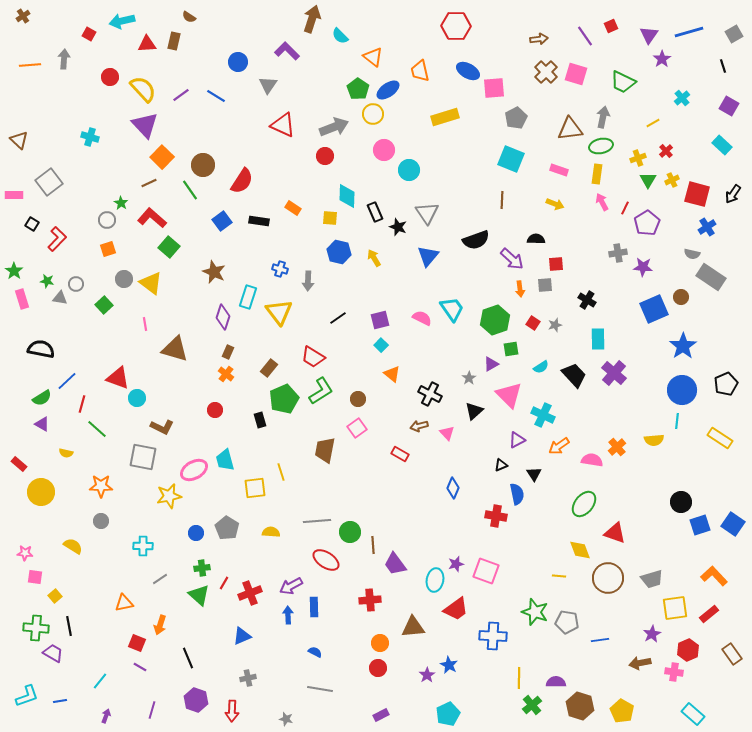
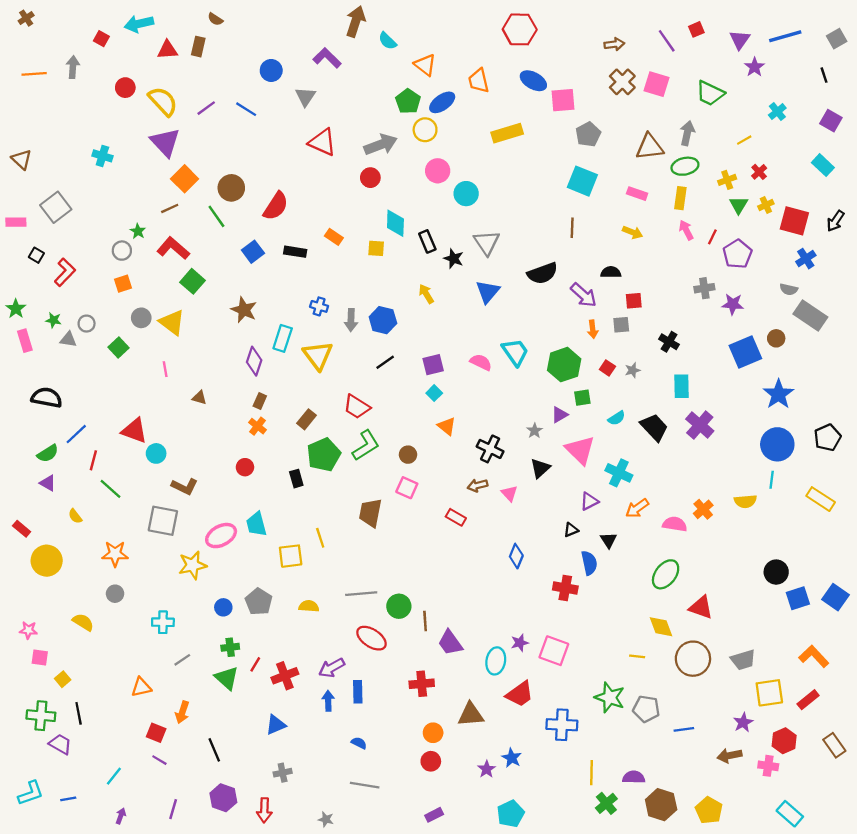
blue hexagon: (339, 252) -> (383, 320), moved
brown triangle: (175, 349) -> (199, 398), size x0.5
pink square: (357, 428) -> (407, 488), turned -30
yellow semicircle: (66, 453) -> (75, 516), turned 40

